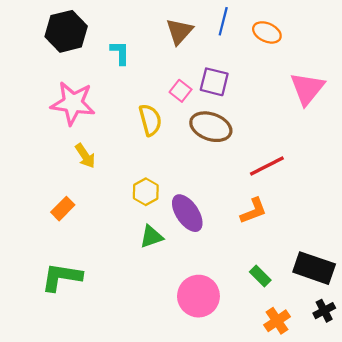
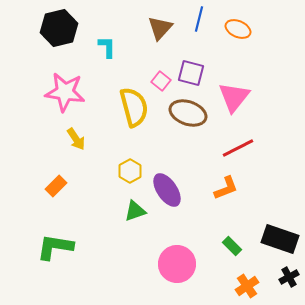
pink triangle: (307, 89) -> (234, 97), moved
yellow semicircle: (150, 120) -> (134, 107), size x1.4

